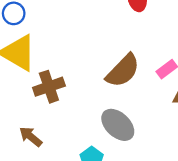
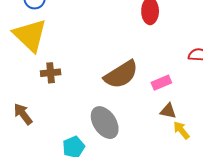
brown cross: (49, 87) -> (51, 73), size x0.7

